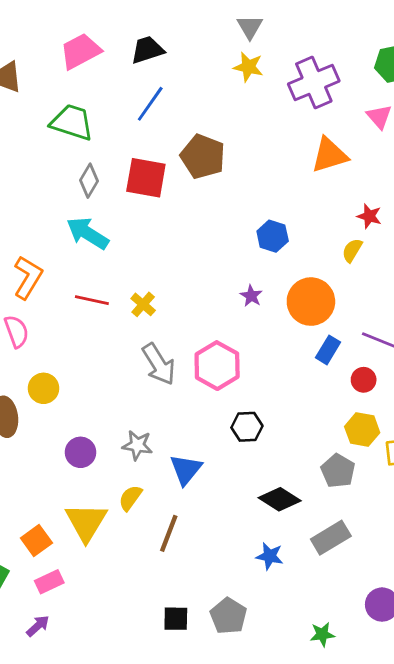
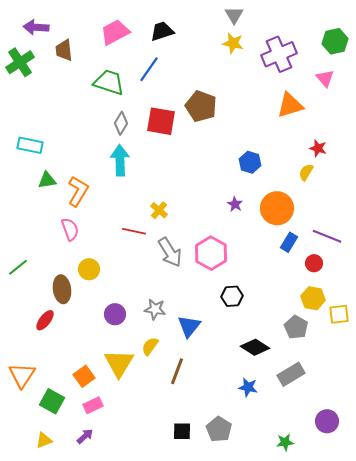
blue line: (150, 104) -> (149, 69), moved
cyan arrow: (88, 233) -> (120, 160), turned 56
red line: (92, 300) -> (134, 231), moved

